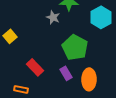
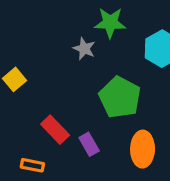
purple rectangle: (66, 73) -> (89, 144), moved

